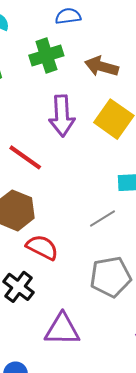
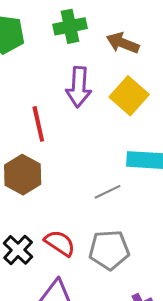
red line: (25, 157) -> (38, 124), turned 36
red semicircle: (42, 247) -> (60, 243), moved

